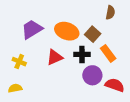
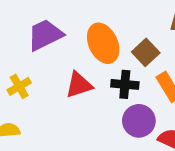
orange ellipse: (67, 31) -> (103, 43), turned 40
yellow cross: (19, 62) -> (19, 86), turned 32

